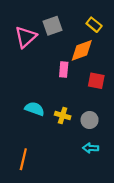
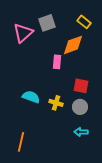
red square: (96, 81) -> (81, 86), moved

